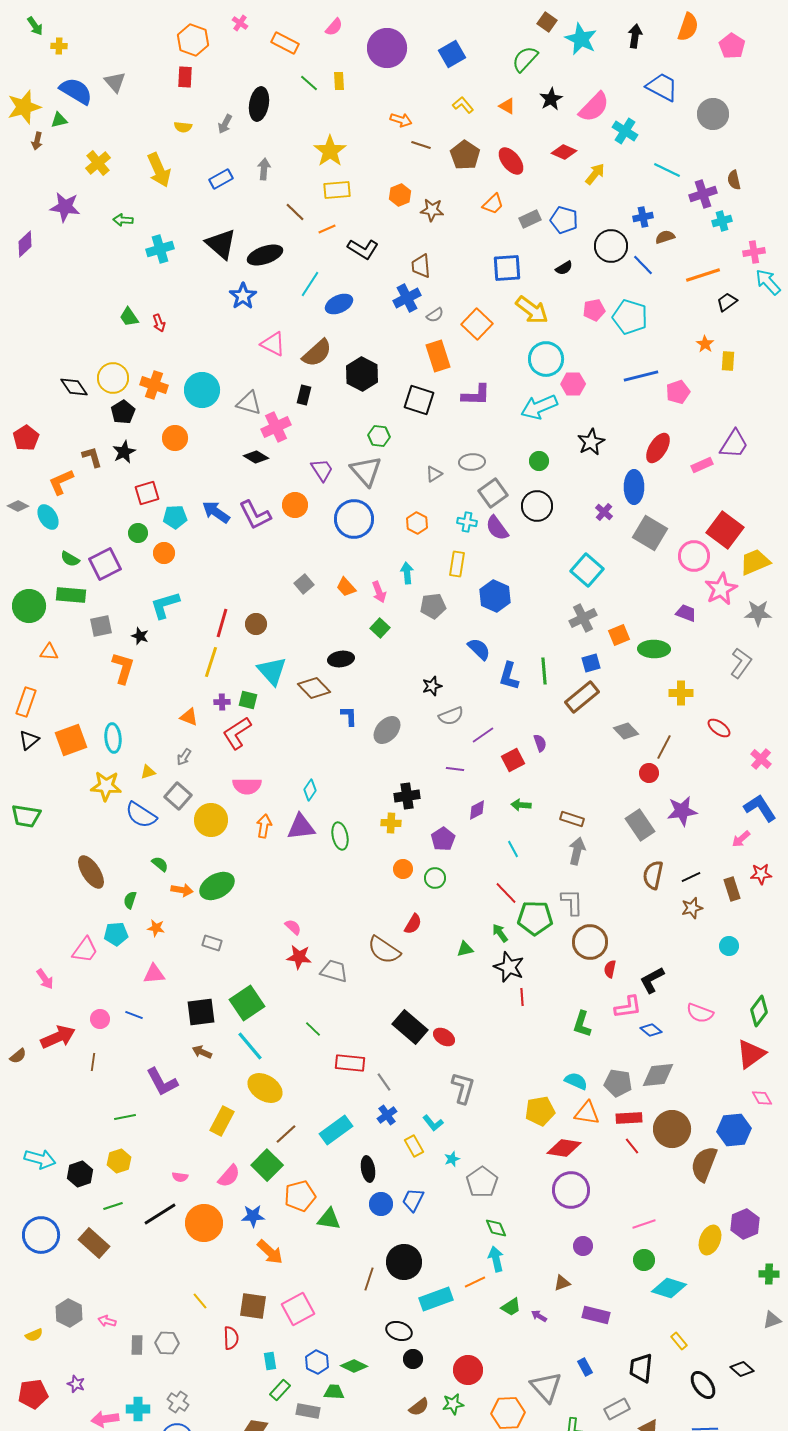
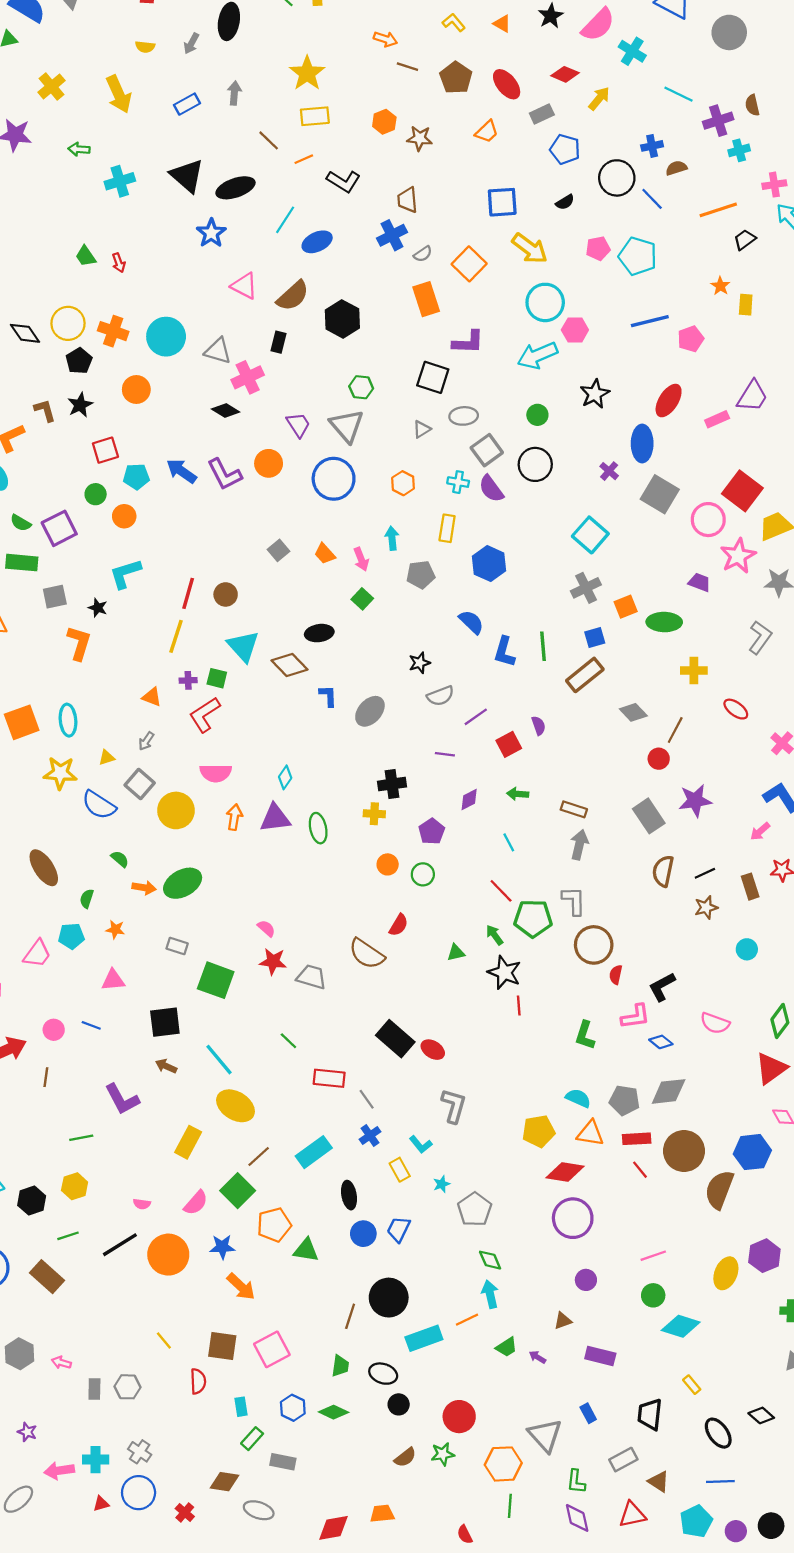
gray rectangle: (530, 219) -> (542, 114), moved
black square: (419, 400) -> (433, 377), moved
green square: (247, 1003) -> (216, 980), moved, turned -36
green trapezoid: (334, 1392) -> (340, 1366), moved, turned 95

